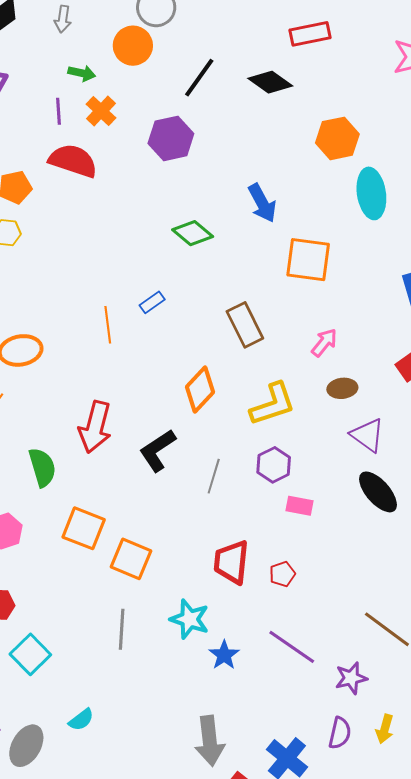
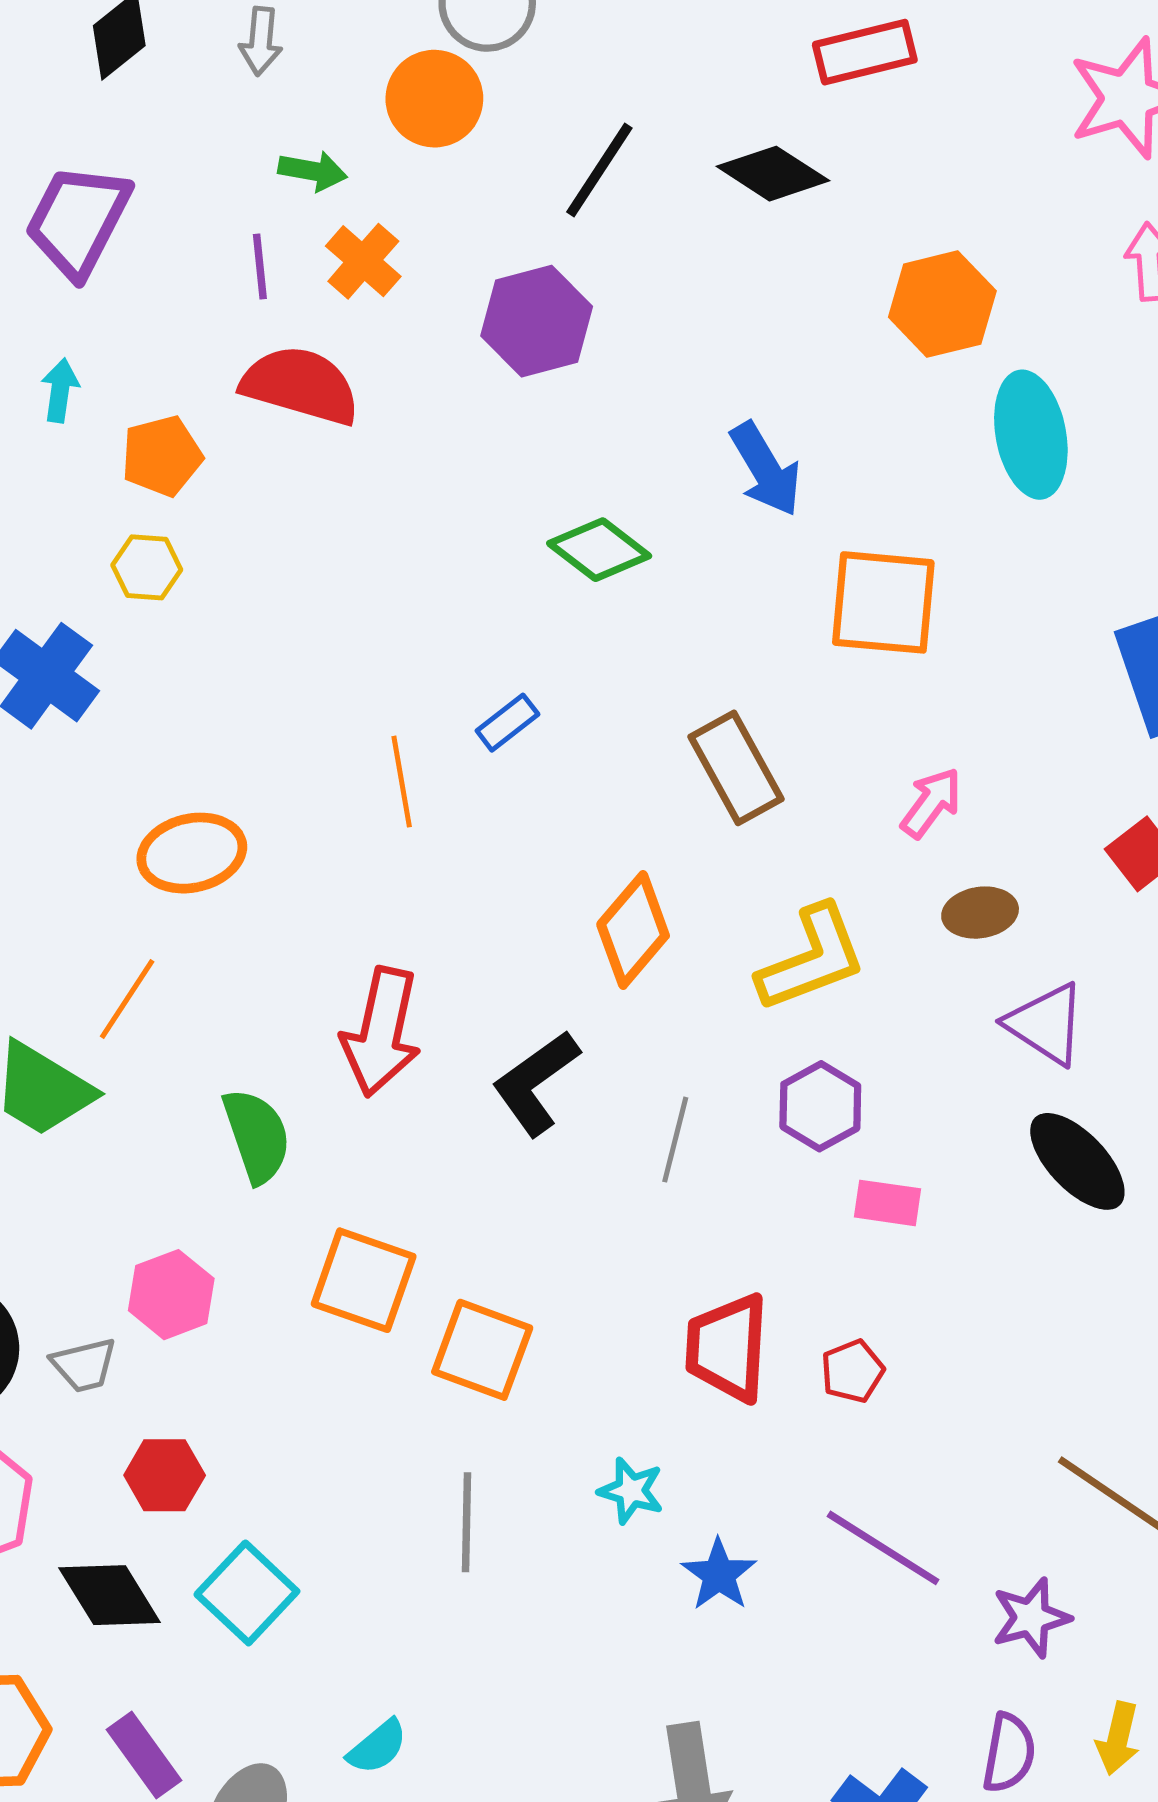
cyan star: (190, 619) -> (631, 1491), size x0.7

